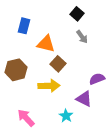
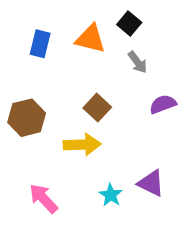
orange triangle: (46, 44) -> (90, 39), moved
purple semicircle: (97, 79) -> (163, 104), moved
purple triangle: (84, 99) -> (151, 183), moved

